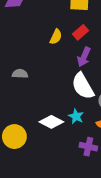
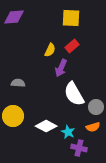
purple arrow: (84, 57) -> (61, 68), moved
cyan star: (76, 116) -> (68, 132), moved
yellow circle: (14, 137) -> (13, 116), moved

